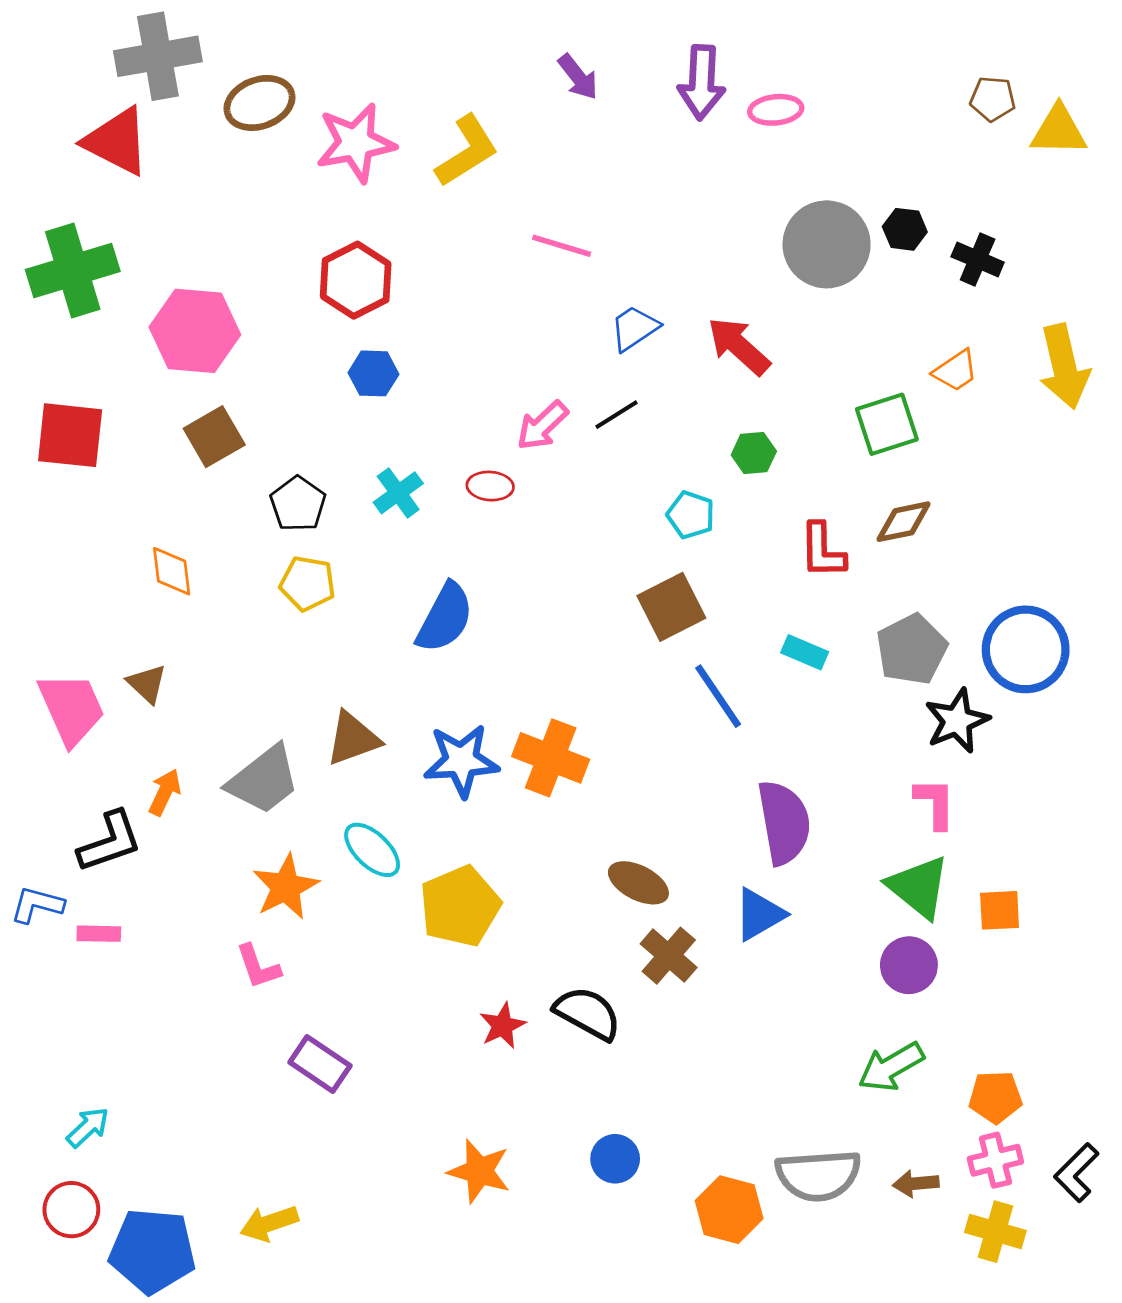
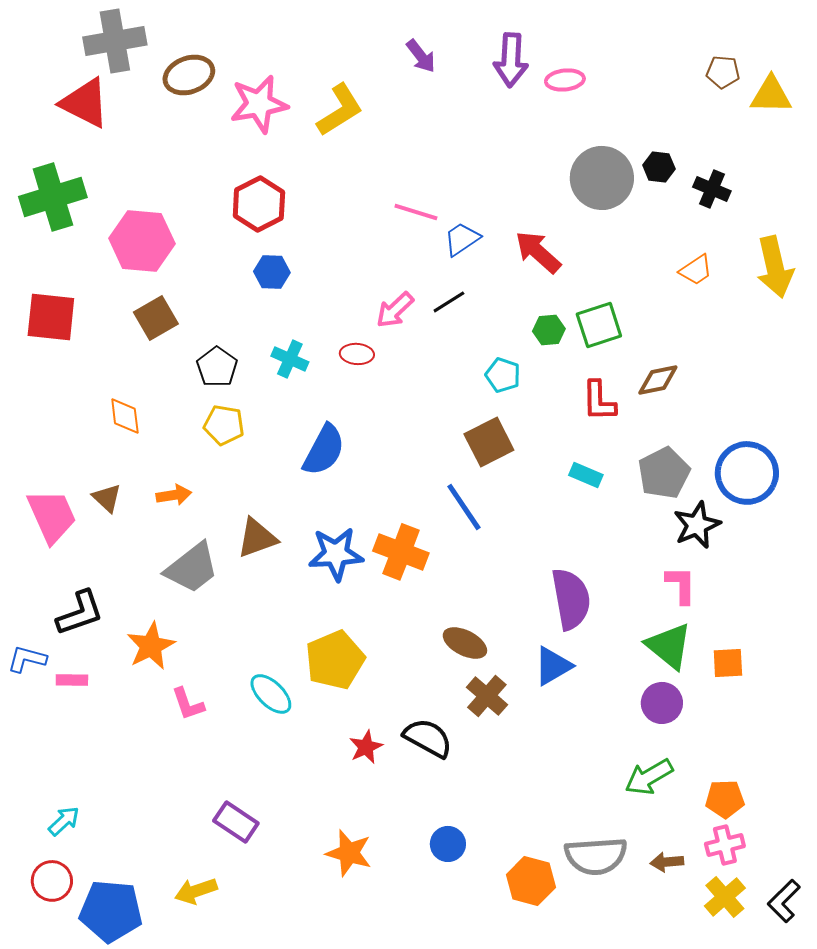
pink line: (562, 246) -> (416, 212), moved
green square: (887, 424) -> (599, 325), moved
cyan cross: (398, 493) -> (290, 359), turned -30
blue line: (718, 696) -> (464, 507), moved
orange arrow: (165, 792) -> (174, 495), moved, turned 56
cyan ellipse: (372, 850) -> (271, 694), moved
orange star: (286, 887) -> (151, 646), moved
purple rectangle: (320, 1064) -> (236, 822), moved
black L-shape: (1076, 1173) -> (784, 901), moved
yellow cross: (995, 1232) -> (725, 897), turned 33

